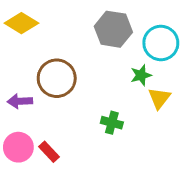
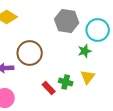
yellow triangle: (159, 98) -> (88, 77), moved
red rectangle: (49, 152) -> (49, 88), moved

